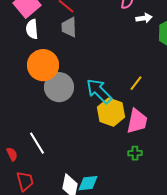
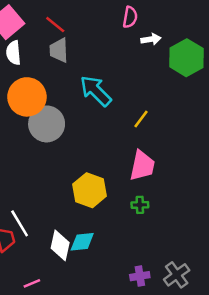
cyan arrow: (99, 91) -> (96, 91), moved
yellow hexagon: (111, 112) -> (90, 190), moved
white line: (37, 143) -> (20, 223), moved

